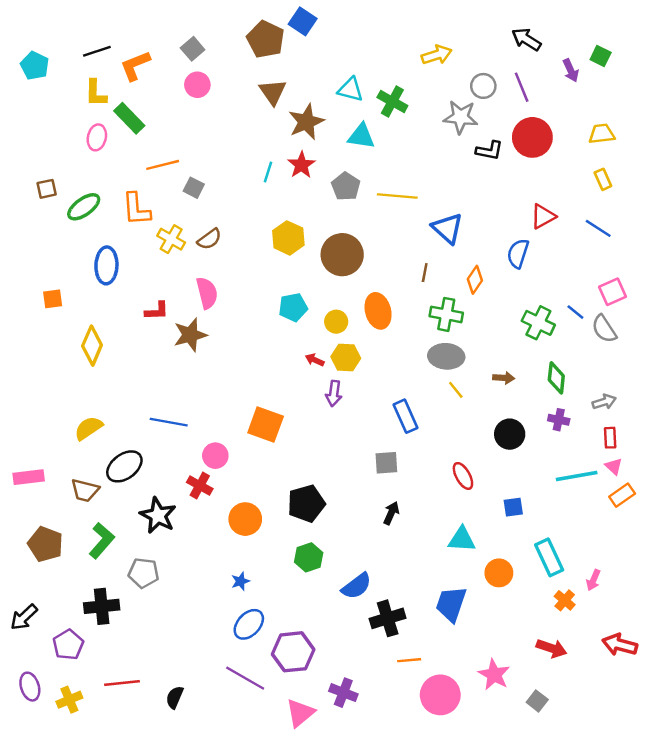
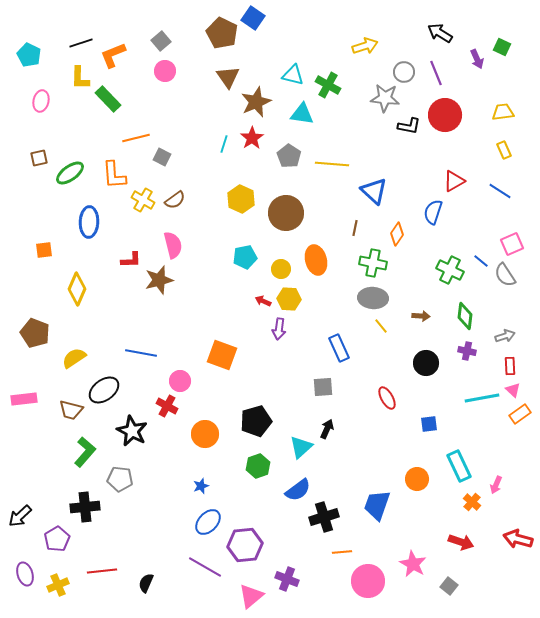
pink ellipse: (97, 137) -> (41, 101), moved
cyan triangle: (462, 539) -> (301, 447), moved, turned -45
brown pentagon: (45, 544) -> (35, 333), moved

